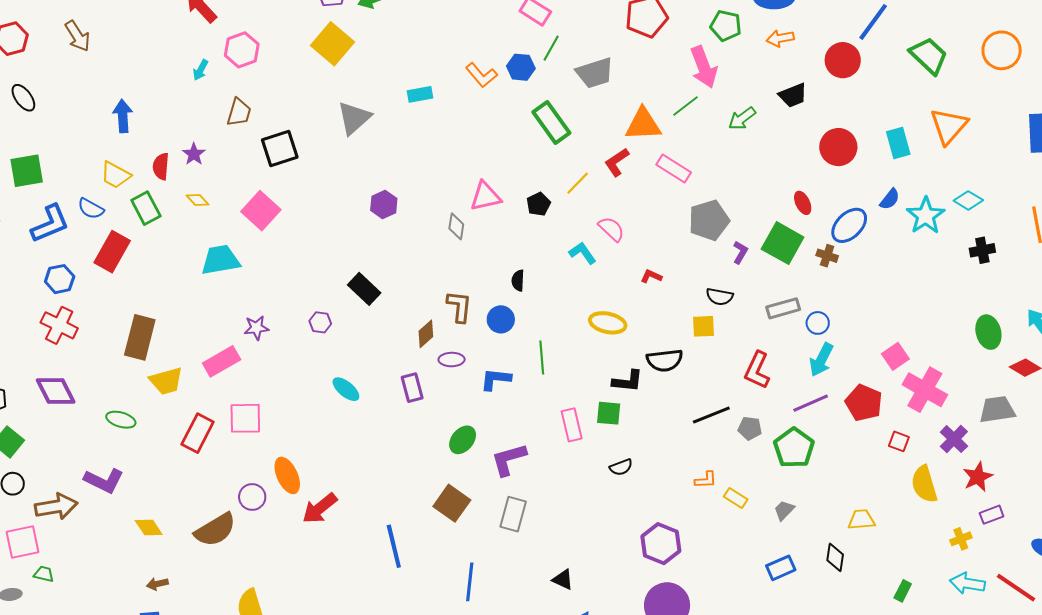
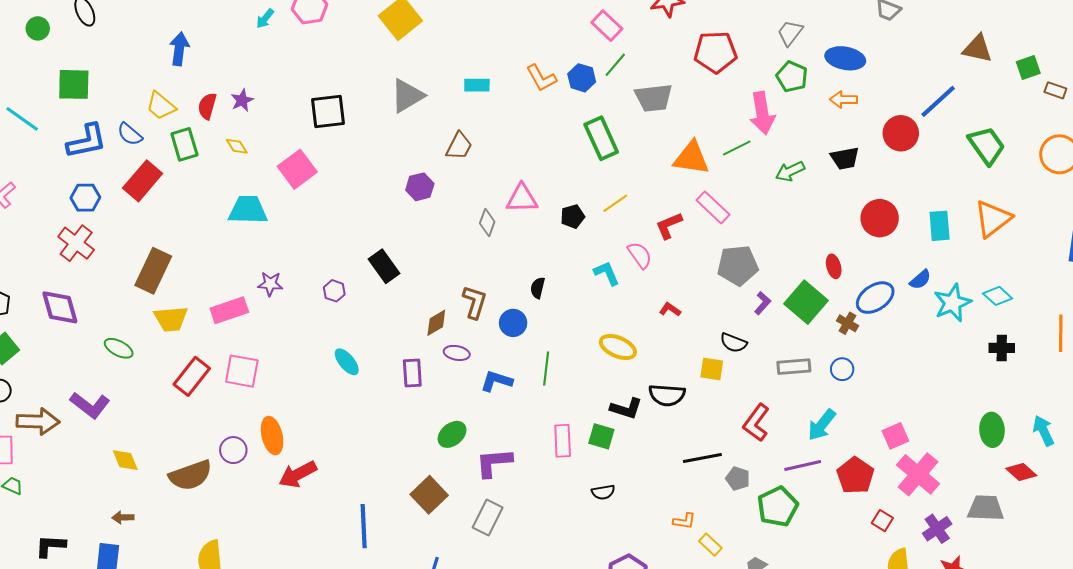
brown trapezoid: (239, 112) -> (459, 146), moved
red L-shape: (617, 162) -> (669, 225), moved
blue circle: (818, 323) -> (842, 369), moved

